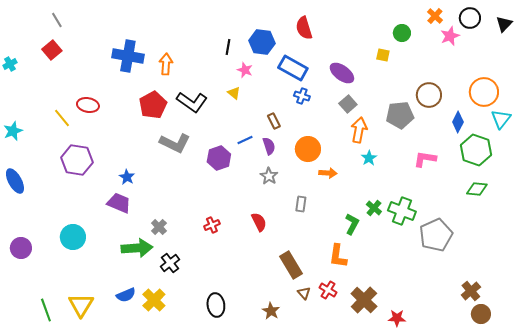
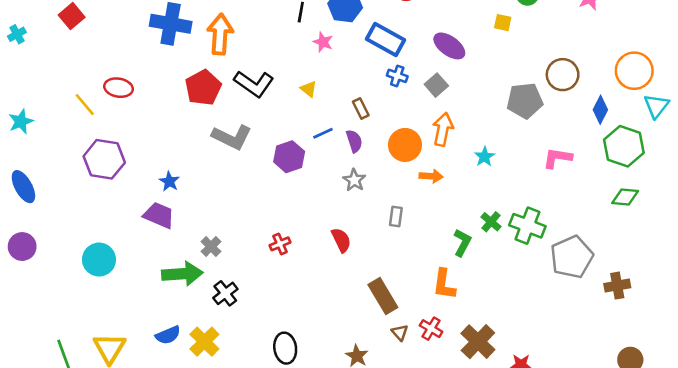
orange arrow: (166, 64) -> (220, 34), size x1.4
yellow triangle: (234, 93) -> (309, 89), moved
gray square: (348, 104) -> (436, 85), moved
orange arrow: (359, 130) -> (443, 129), moved
purple circle: (21, 248) -> (22, 247), moved
brown cross: (471, 291) -> (617, 286), moved, turned 30

